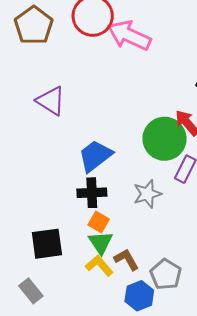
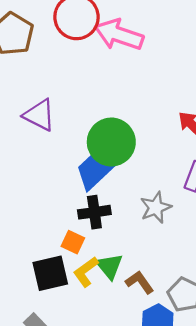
green circle: (165, 139) -> (111, 142), moved
orange square: (99, 222) -> (73, 242), moved
yellow L-shape: (99, 266) -> (86, 272), moved, turned -80

